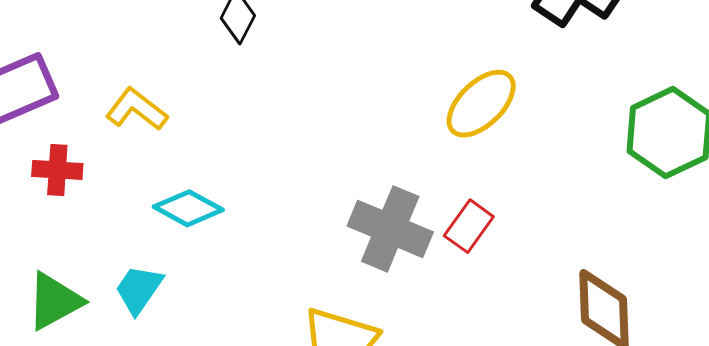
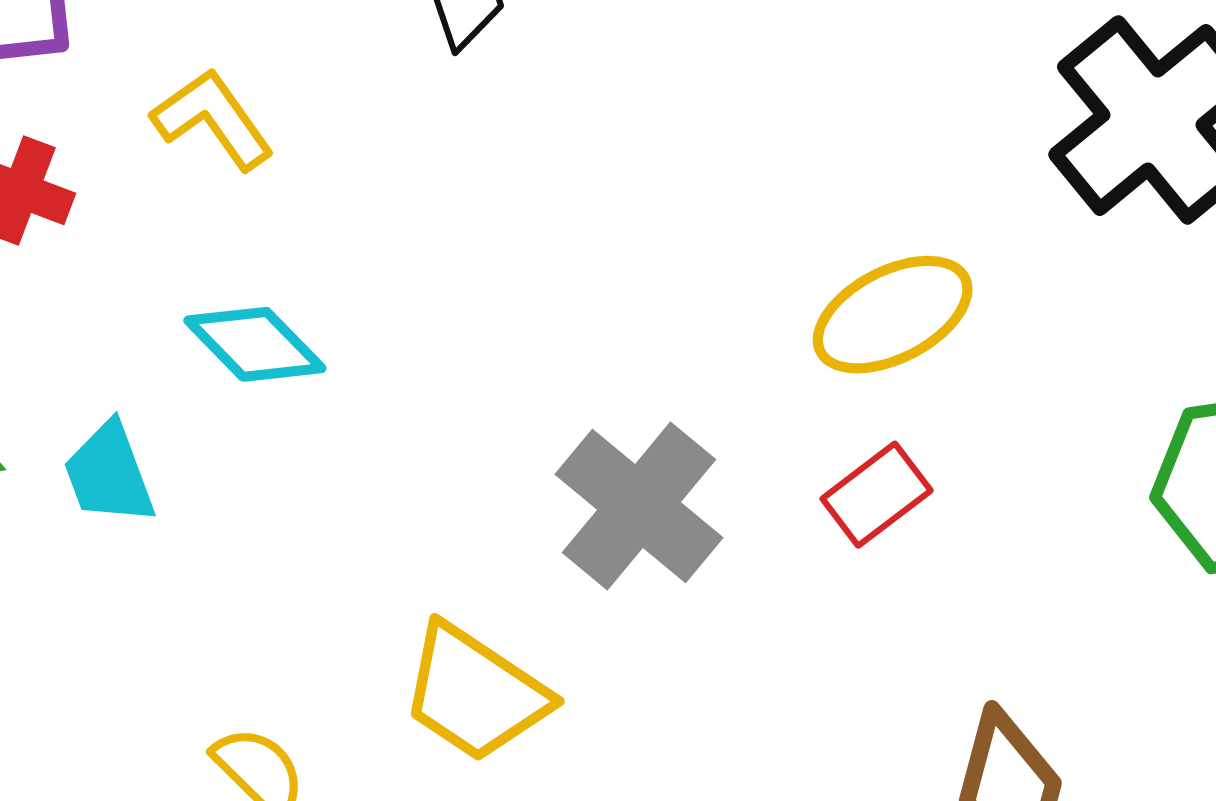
red rectangle: (469, 226) -> (877, 495), moved
cyan trapezoid: (139, 289) -> (109, 474), turned -72

